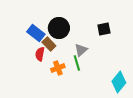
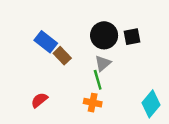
black circle: (59, 28) -> (104, 35), moved
red semicircle: (40, 54) -> (39, 100), moved, turned 40
orange cross: (58, 68) -> (93, 103), moved, turned 32

